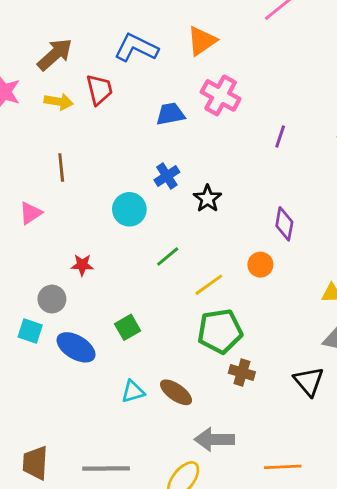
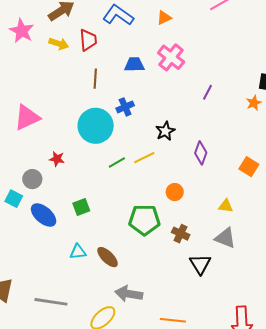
orange triangle: (202, 41) -> (164, 18), size x0.7
brown line: (61, 167) -> (95, 79), moved
black star: (208, 199) -> (165, 131), moved
cyan circle: (129, 209) -> (96, 126), size x1.5
pink triangle: (30, 213) -> (27, 117), size x1.6
orange circle: (260, 265) -> (175, 192), moved
yellow line: (209, 285) -> (144, 158), moved
brown cross: (242, 373) -> (181, 234), moved

